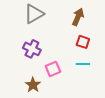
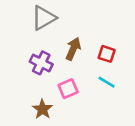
brown arrow: (78, 17) -> (73, 49), moved
cyan line: (83, 64) -> (107, 82), turned 32

